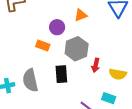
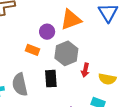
orange triangle: (81, 15) -> (71, 20), size x1.6

